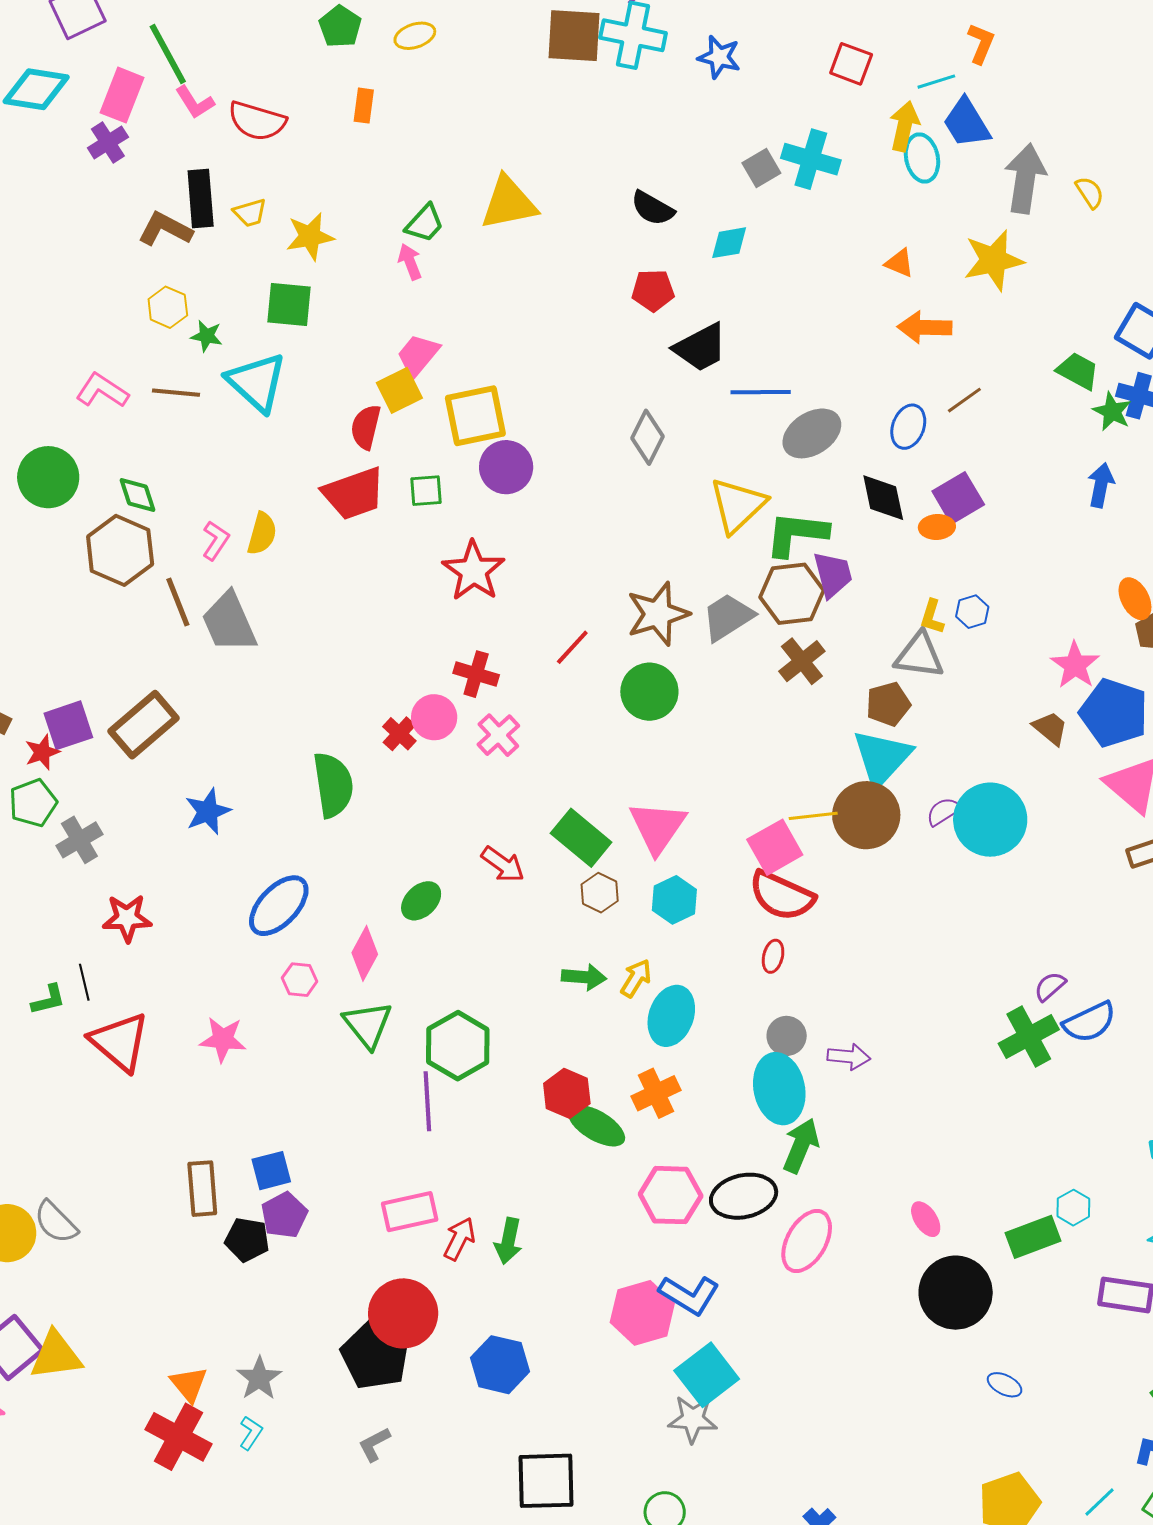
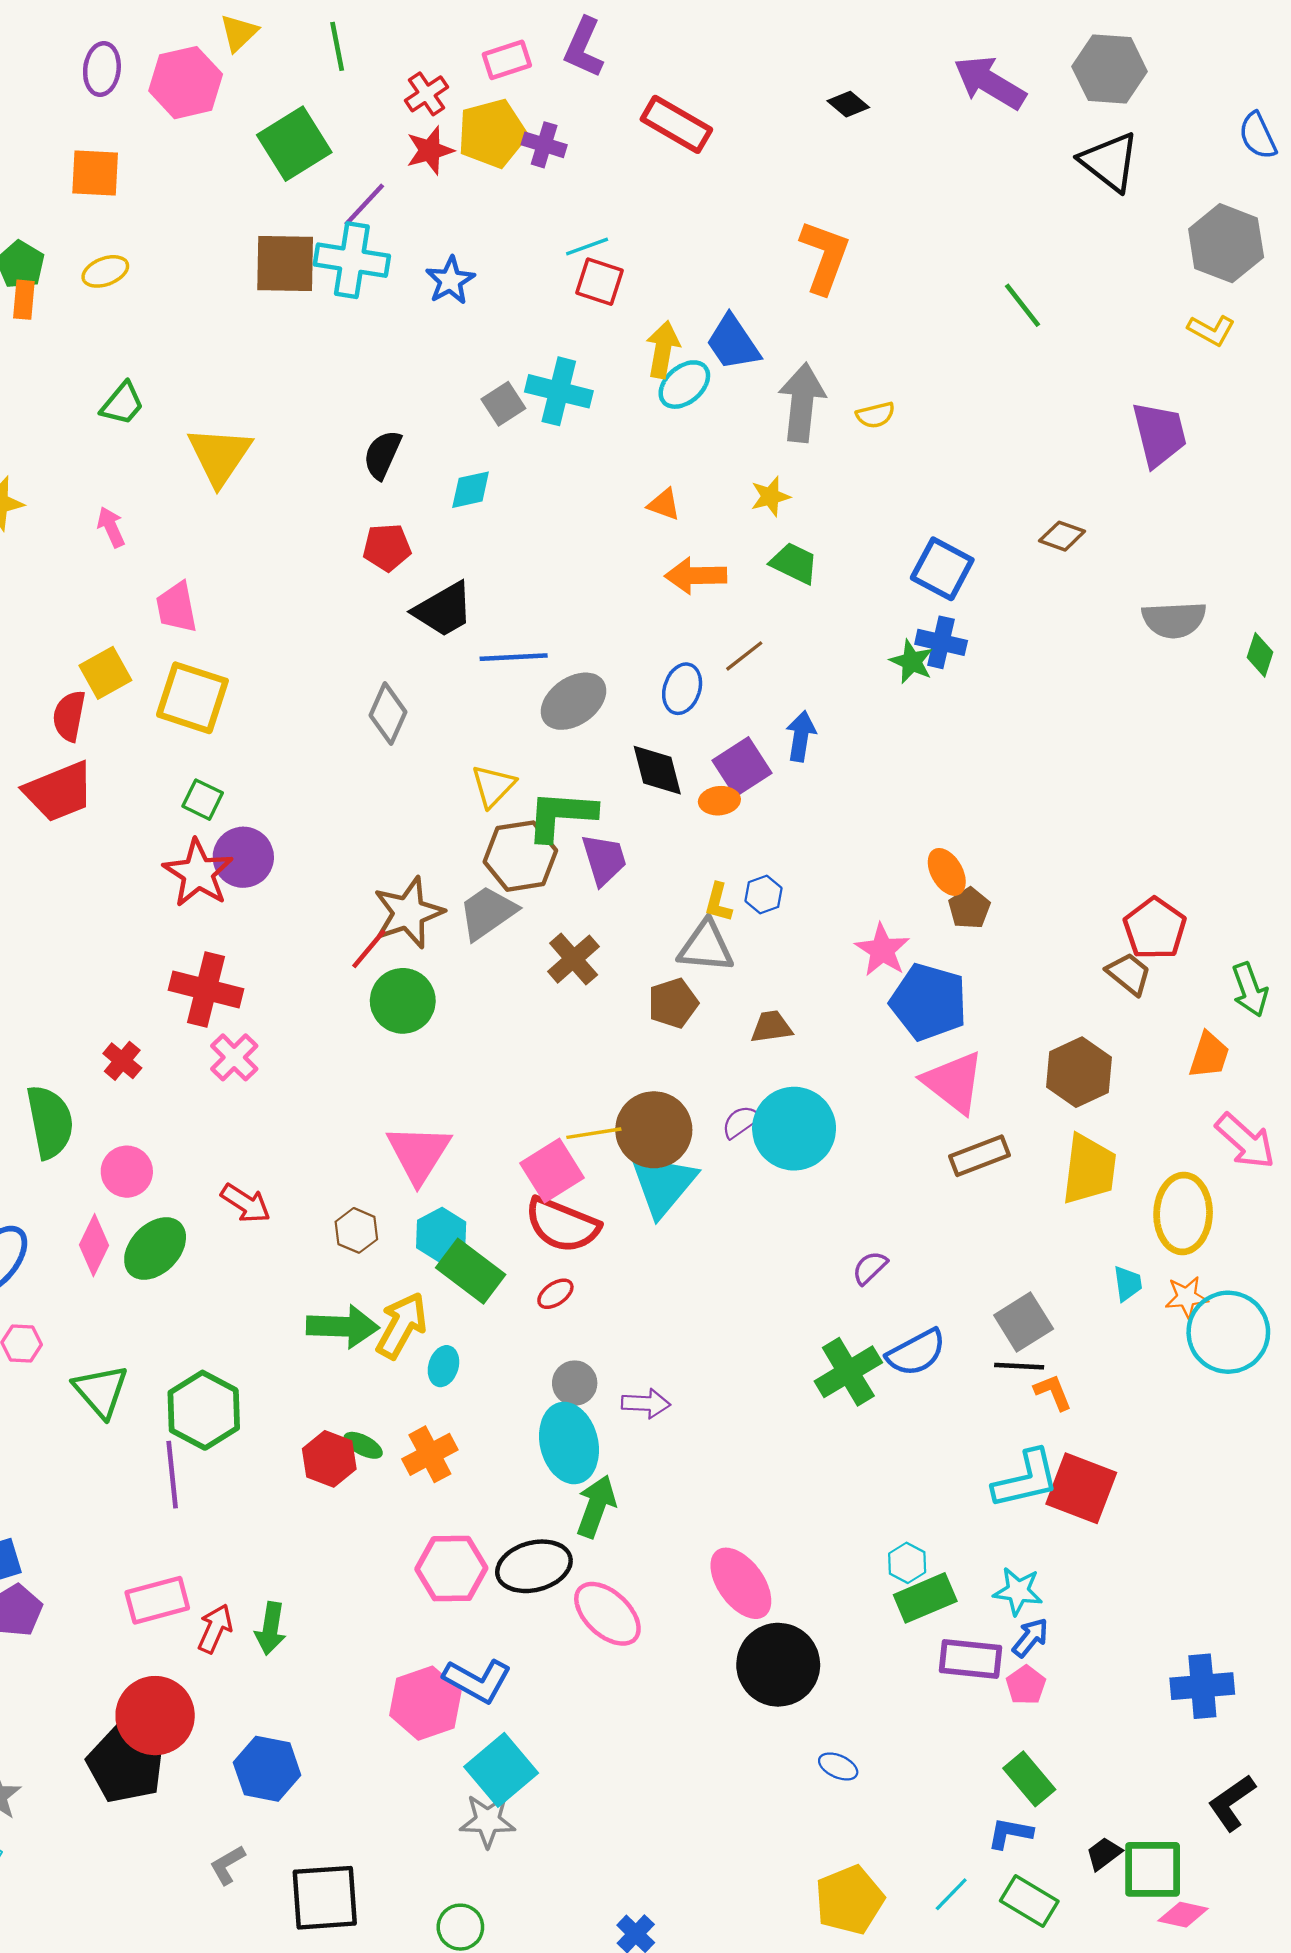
orange L-shape: (981, 43) -> (825, 257), moved, size x1.6
blue star: (719, 57) -> (450, 280), turned 30
cyan line: (936, 82) -> (587, 247), moved
orange rectangle: (364, 106) -> (24, 300), moved
cyan ellipse: (922, 158) -> (684, 385), turned 63
yellow semicircle: (1090, 192) -> (875, 415), turned 112
yellow triangle: (509, 203) -> (220, 456), turned -42
black semicircle: (653, 208) -> (382, 455), turned 87
green trapezoid: (425, 223) -> (122, 404), moved
yellow star: (994, 260) -> (770, 496), size x0.6
pink trapezoid: (418, 355) -> (177, 607), moved, turned -48
green trapezoid: (1078, 371) -> (794, 563), moved
yellow square: (475, 416) -> (192, 698), turned 32
purple circle: (506, 467) -> (243, 857), moved
blue arrow: (1101, 485) -> (801, 736), moved
green square: (426, 491) -> (203, 800), moved, turned 33
yellow triangle: (738, 505) -> (493, 786), size x0.7
brown hexagon: (792, 594) -> (520, 856), moved
red line: (572, 647) -> (369, 949), moved
red cross: (476, 674) -> (206, 990), size x1.4
pink circle: (434, 717) -> (127, 1172), moved
brown trapezoid: (1050, 728) -> (771, 1027), moved, turned -45
cyan triangle: (882, 758) -> (663, 1184), moved
green rectangle: (581, 838) -> (471, 1271), moved
green ellipse: (421, 901) -> (155, 1249), size x1.4
pink diamond: (365, 953) -> (94, 1245), moved
red ellipse: (773, 956) -> (555, 1294), turned 44
green arrow: (584, 977) -> (343, 1327), size x1.4
yellow arrow: (636, 978) -> (402, 1325), size x1.5
purple semicircle: (1050, 986) -> (870, 1268), moved
cyan ellipse: (671, 1016) -> (443, 1366), size x0.6
green ellipse: (596, 1126) -> (363, 1445), moved, size x0.6
pink ellipse: (926, 1219) -> (741, 1583), size x1.8
green rectangle: (1033, 1237) -> (925, 1598), moved
pink ellipse: (807, 1241) -> (607, 1614), turned -74
gray L-shape: (374, 1444) -> (227, 1865), moved

